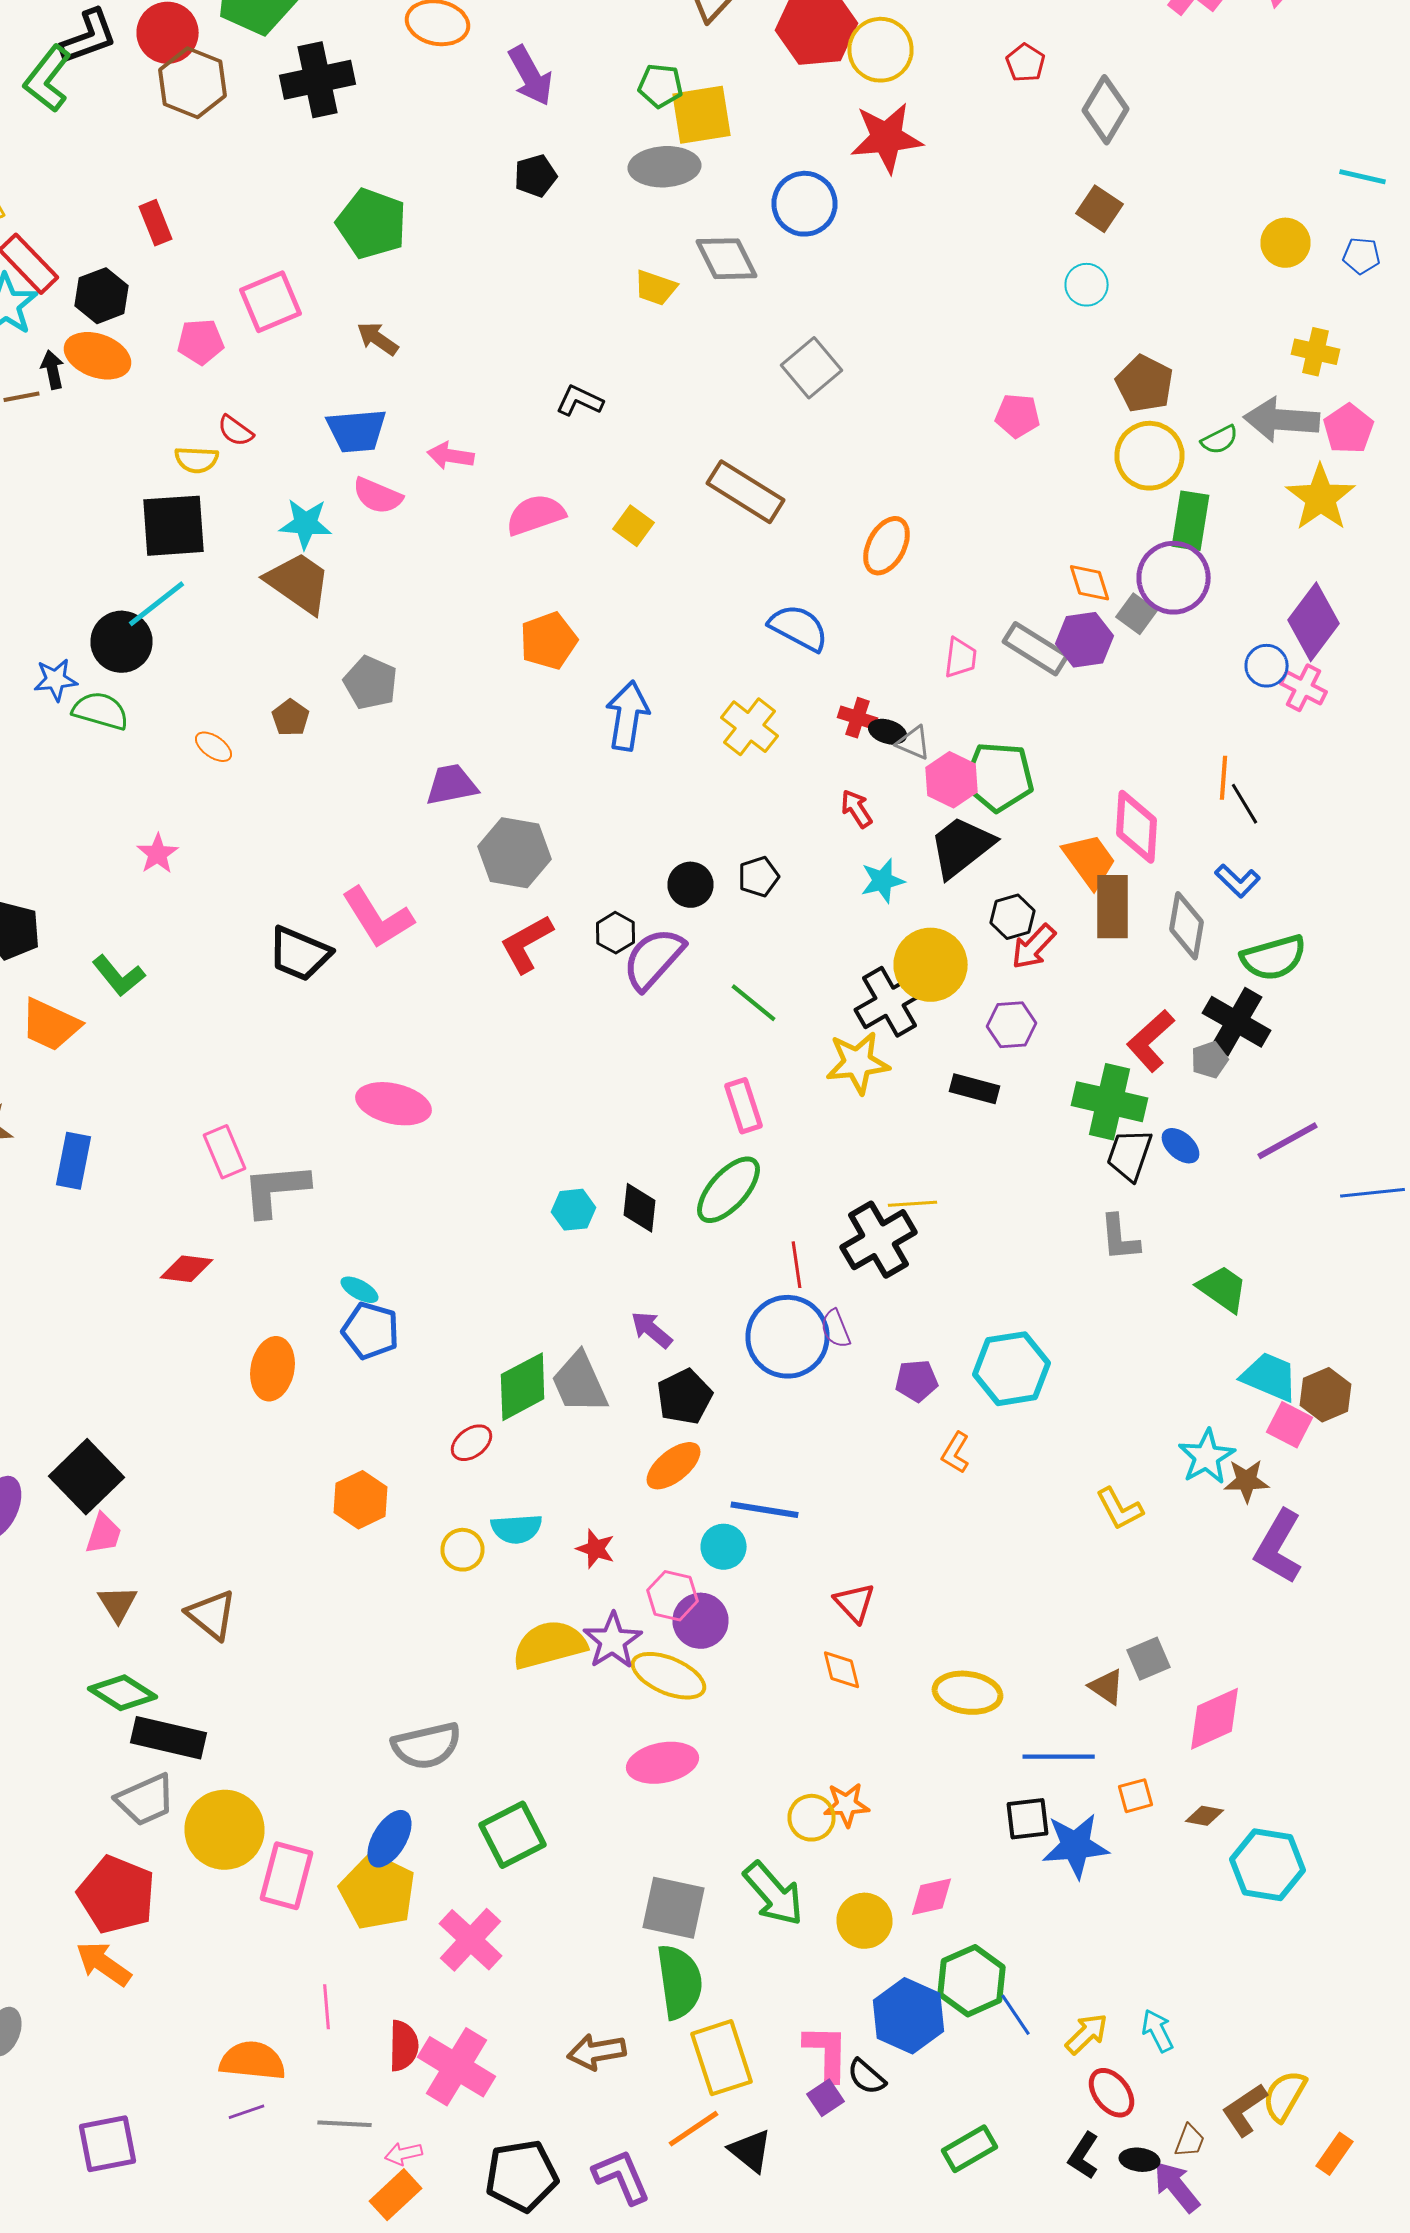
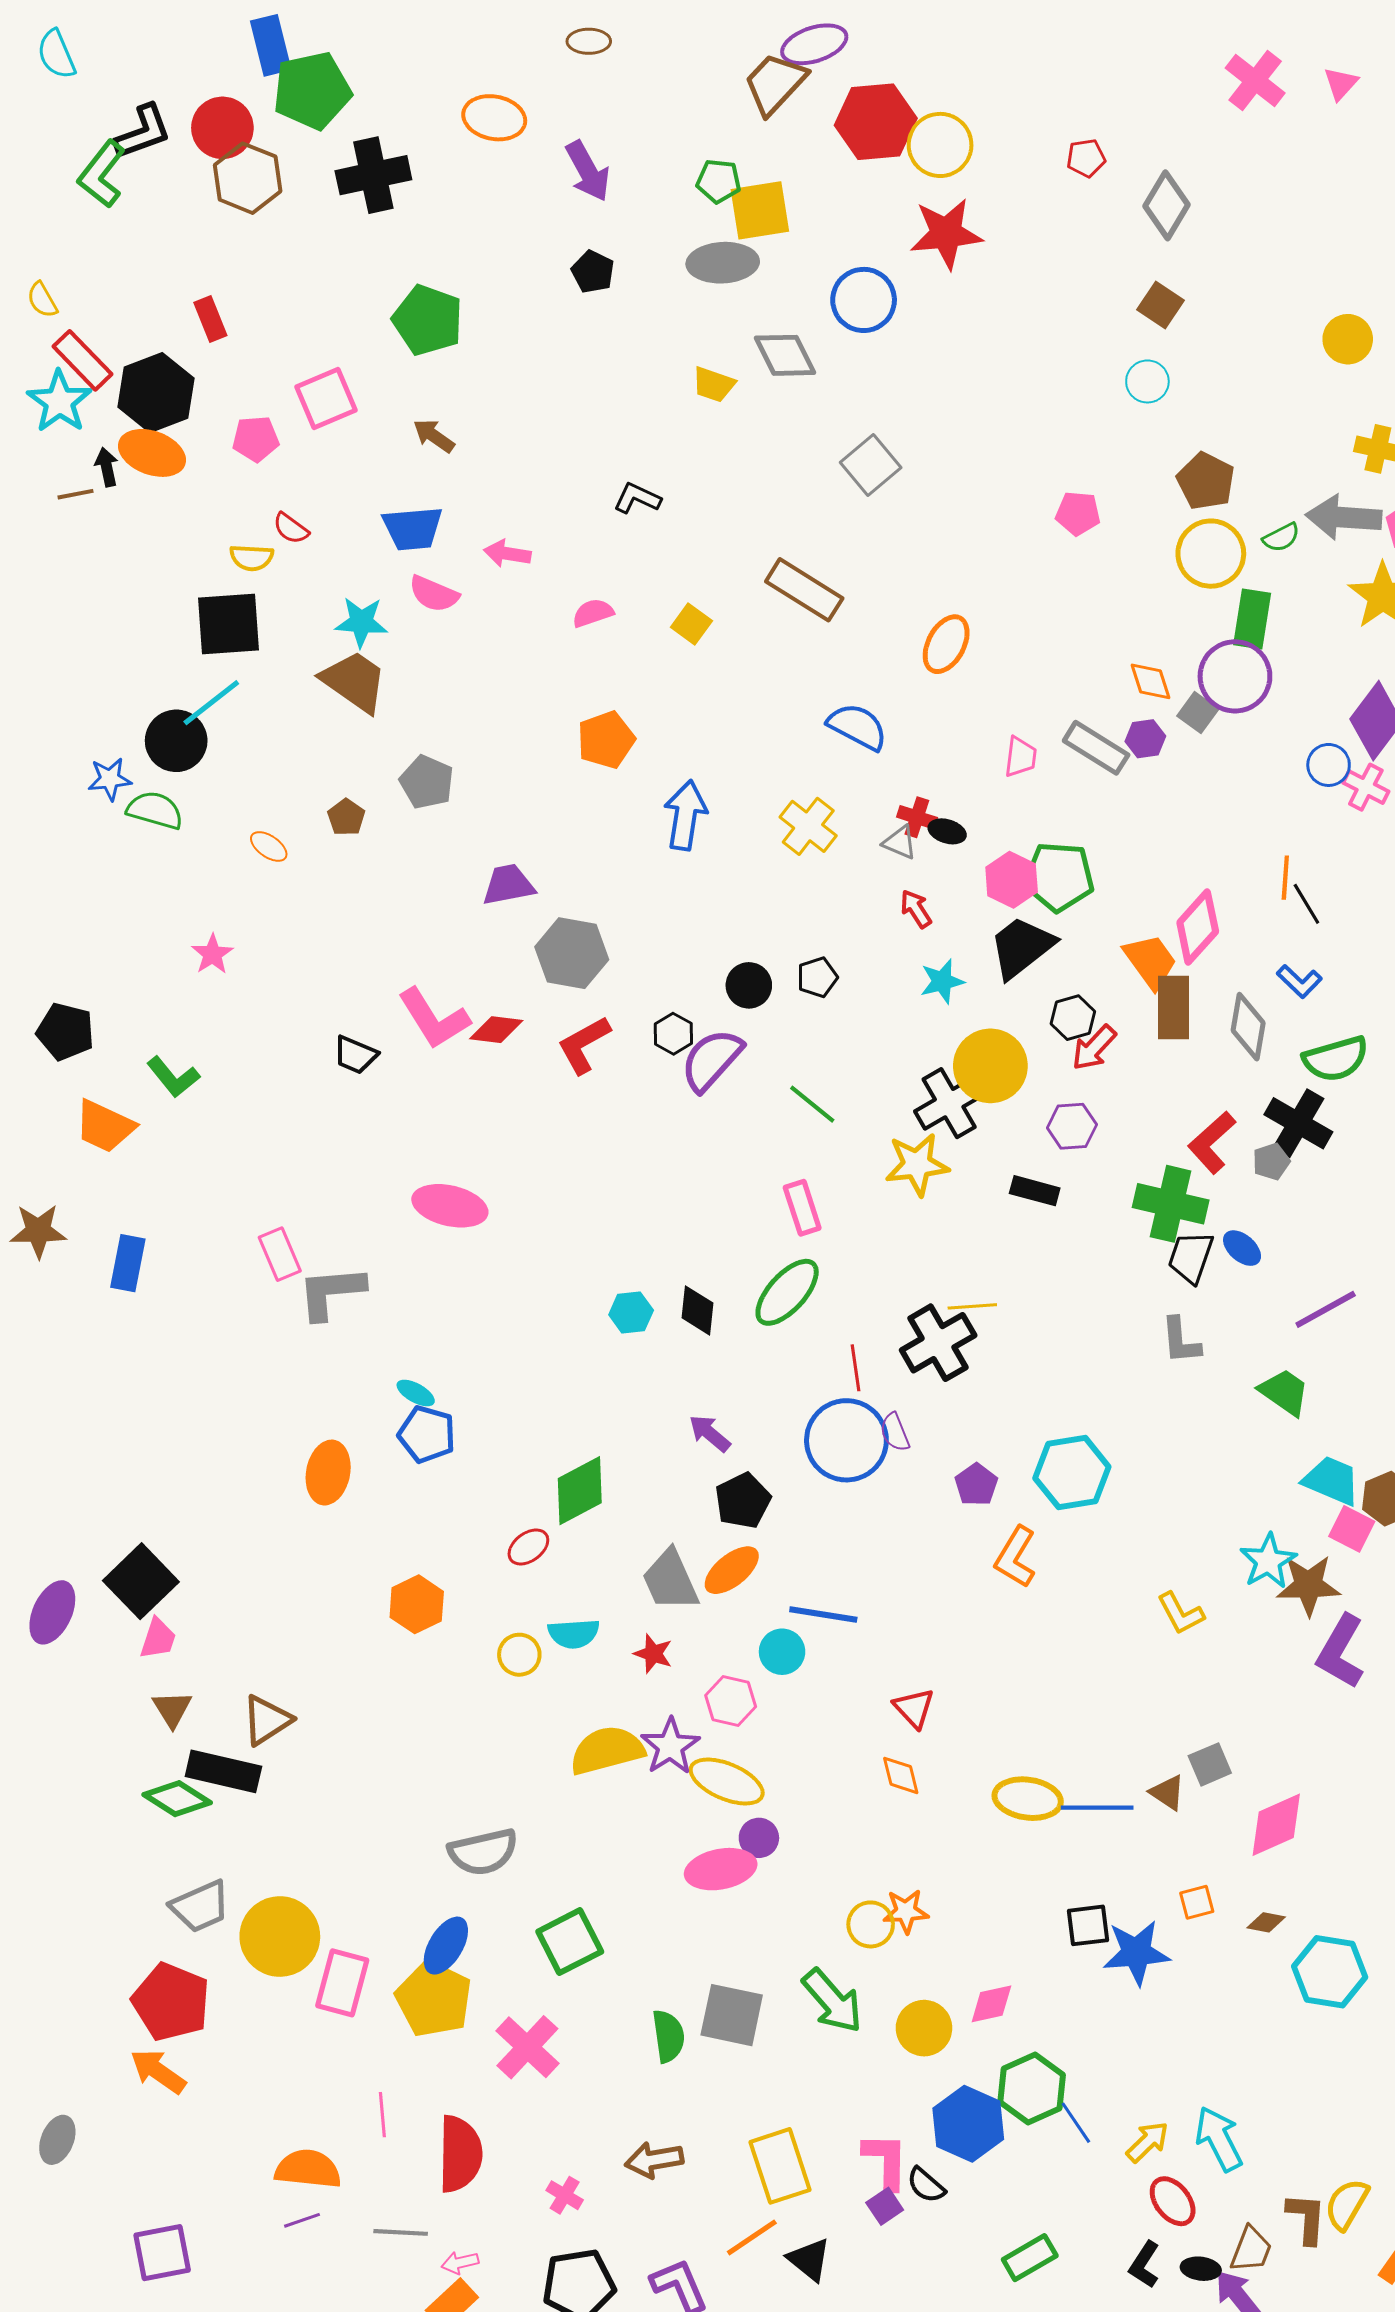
red pentagon: (1026, 63) -> (1086, 158), turned 30
black pentagon: (536, 176) -> (593, 272), turned -30
black hexagon: (102, 296) -> (156, 393), size x1.4
pink semicircle: (536, 515) -> (593, 613), size x0.7
purple hexagon: (1084, 640) -> (1145, 739), size x0.7
gray triangle: (914, 743) -> (900, 842), moved
pink diamond: (1136, 827) -> (1198, 927), turned 38
black trapezoid: (300, 954) -> (355, 1055), size x0.7
purple line: (1288, 1141) -> (1326, 1309), moved
red diamond: (186, 1269) -> (496, 1030), moved
purple pentagon: (916, 1381) -> (976, 1485), turned -30
gray trapezoid: (580, 1383) -> (670, 1580), moved
orange L-shape: (956, 1453) -> (1016, 1557), size x1.5
brown star: (1246, 1481) -> (1308, 1585), size x1.4
brown triangle: (212, 1615) -> (267, 1720), turned 48
purple circle: (700, 1621) -> (759, 1838), moved, size x0.7
black rectangle: (168, 1738) -> (223, 1771), moved
blue line: (1058, 1757) -> (1097, 1808), moved
green semicircle: (680, 1982) -> (668, 2036), moved, size x0.7
cyan arrow: (1158, 2031) -> (1219, 2139), size x1.5
red semicircle: (404, 2046) -> (460, 2154), size x1.5
pink cross: (456, 2067) -> (565, 2195), moved, size x0.5
brown L-shape: (1244, 2110) -> (1306, 2218), turned 128
brown trapezoid: (1190, 2141) -> (1251, 2250), size x1.4

